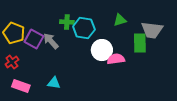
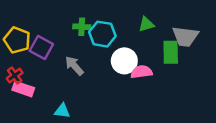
gray arrow: (51, 41) -> (74, 66), moved
cyan triangle: (54, 83) -> (62, 111), moved
pink rectangle: (21, 86) -> (23, 89), moved

